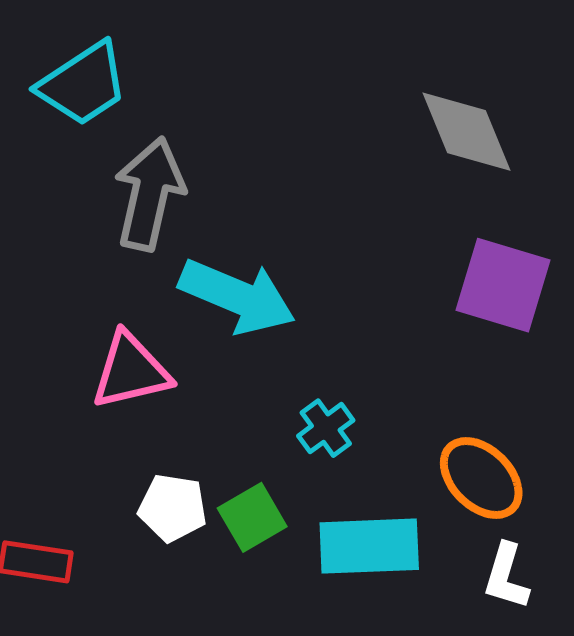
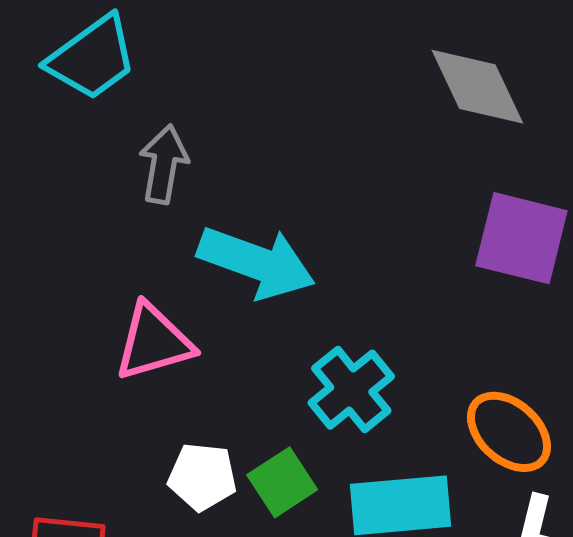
gray arrow: (149, 194) -> (164, 164), size x0.7
cyan cross: (326, 428) -> (351, 390), size x1.5

